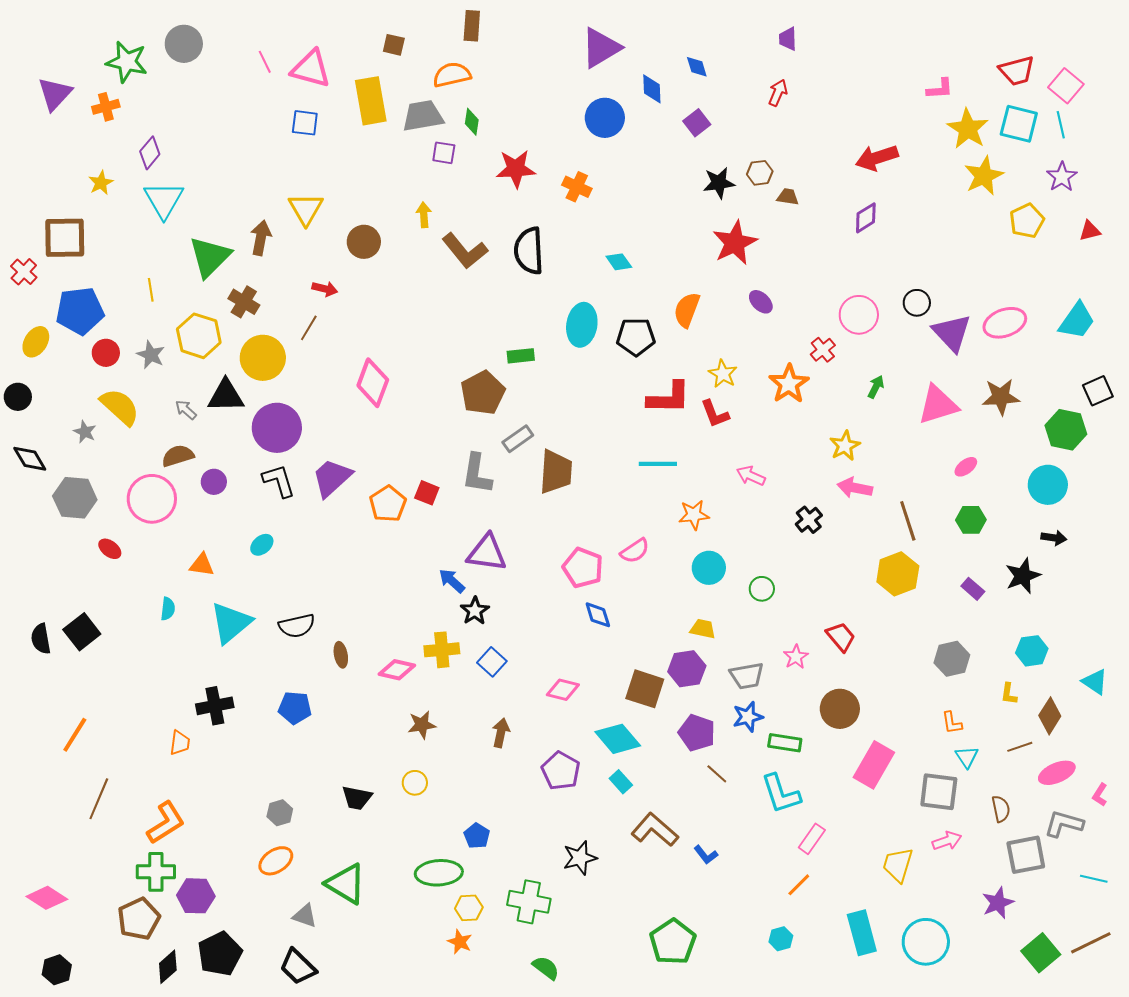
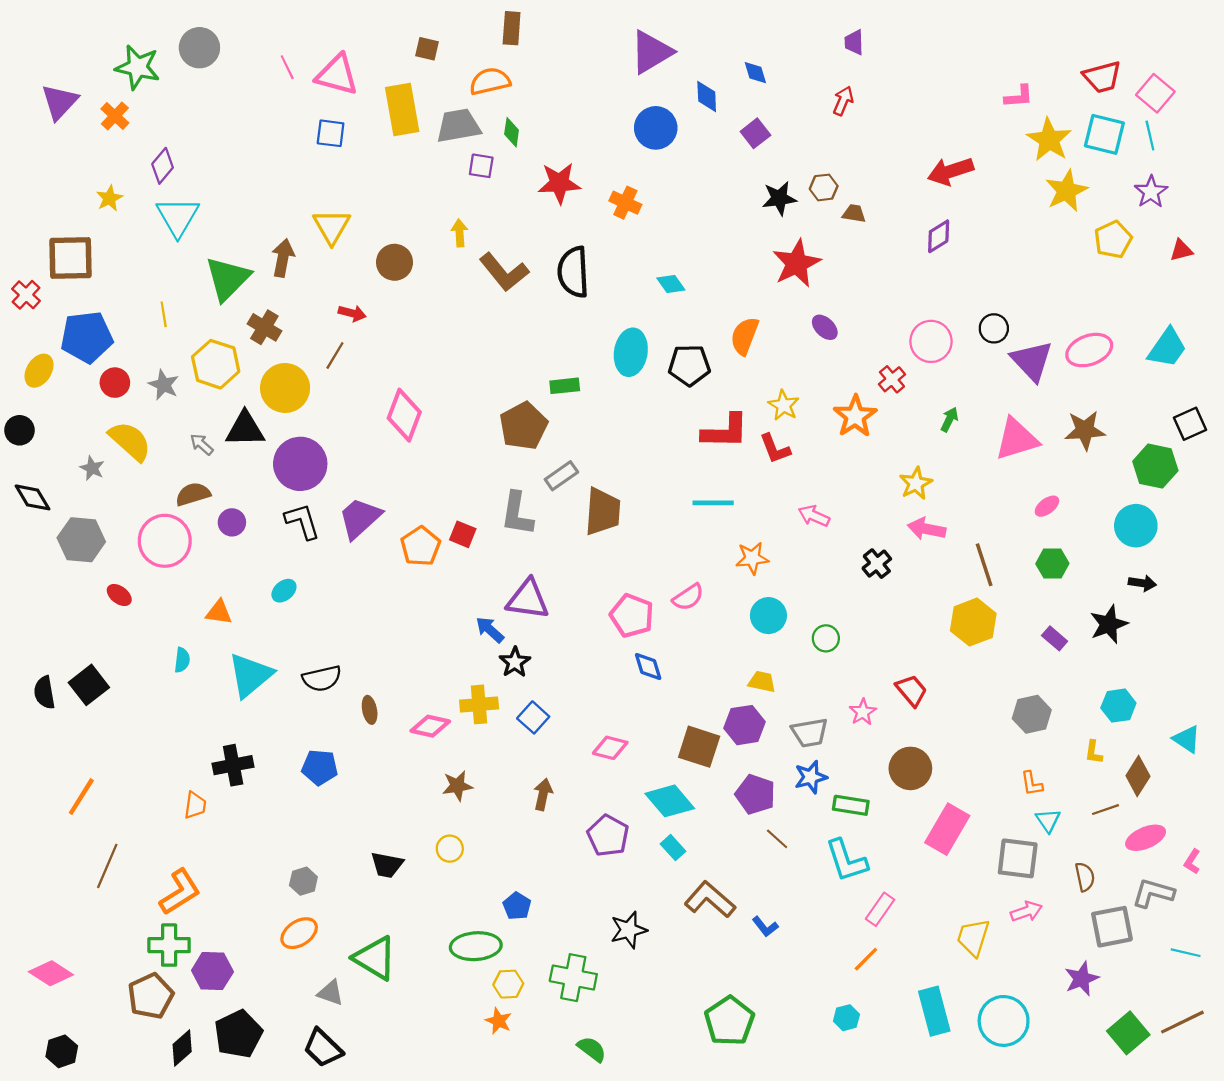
orange cross: (106, 107) -> (115, 116), turned -32

